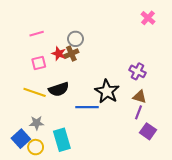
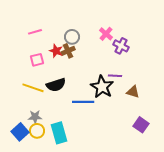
pink cross: (148, 18) -> (106, 34), moved
purple cross: (137, 71) -> (121, 46), moved
purple line: (139, 112) -> (115, 76), moved, turned 72
yellow circle: (36, 147) -> (37, 131), moved

